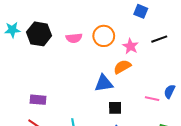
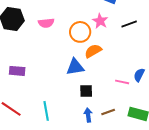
orange circle: (104, 36) -> (80, 32), moved
pink star: (130, 46) -> (100, 21), moved
purple rectangle: (38, 100) -> (17, 71), moved

